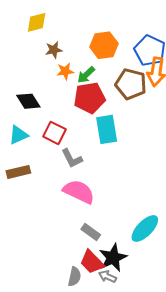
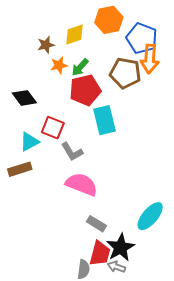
yellow diamond: (37, 22) -> (74, 35), moved
orange hexagon: (104, 45) -> (109, 20), moved
cyan triangle: (18, 135) -> (29, 142), moved
red trapezoid: (92, 262) -> (100, 254), turned -116

